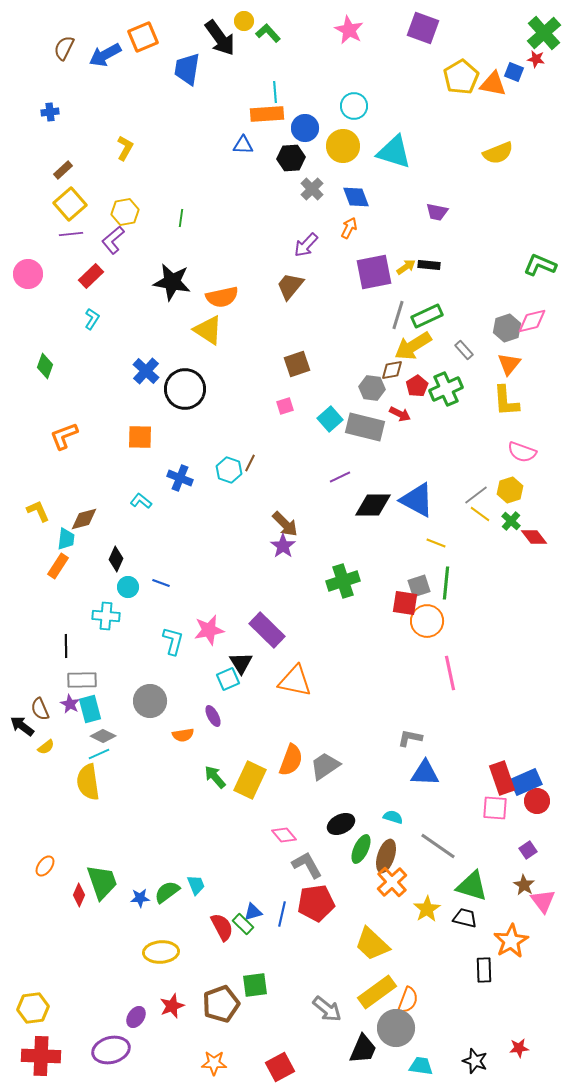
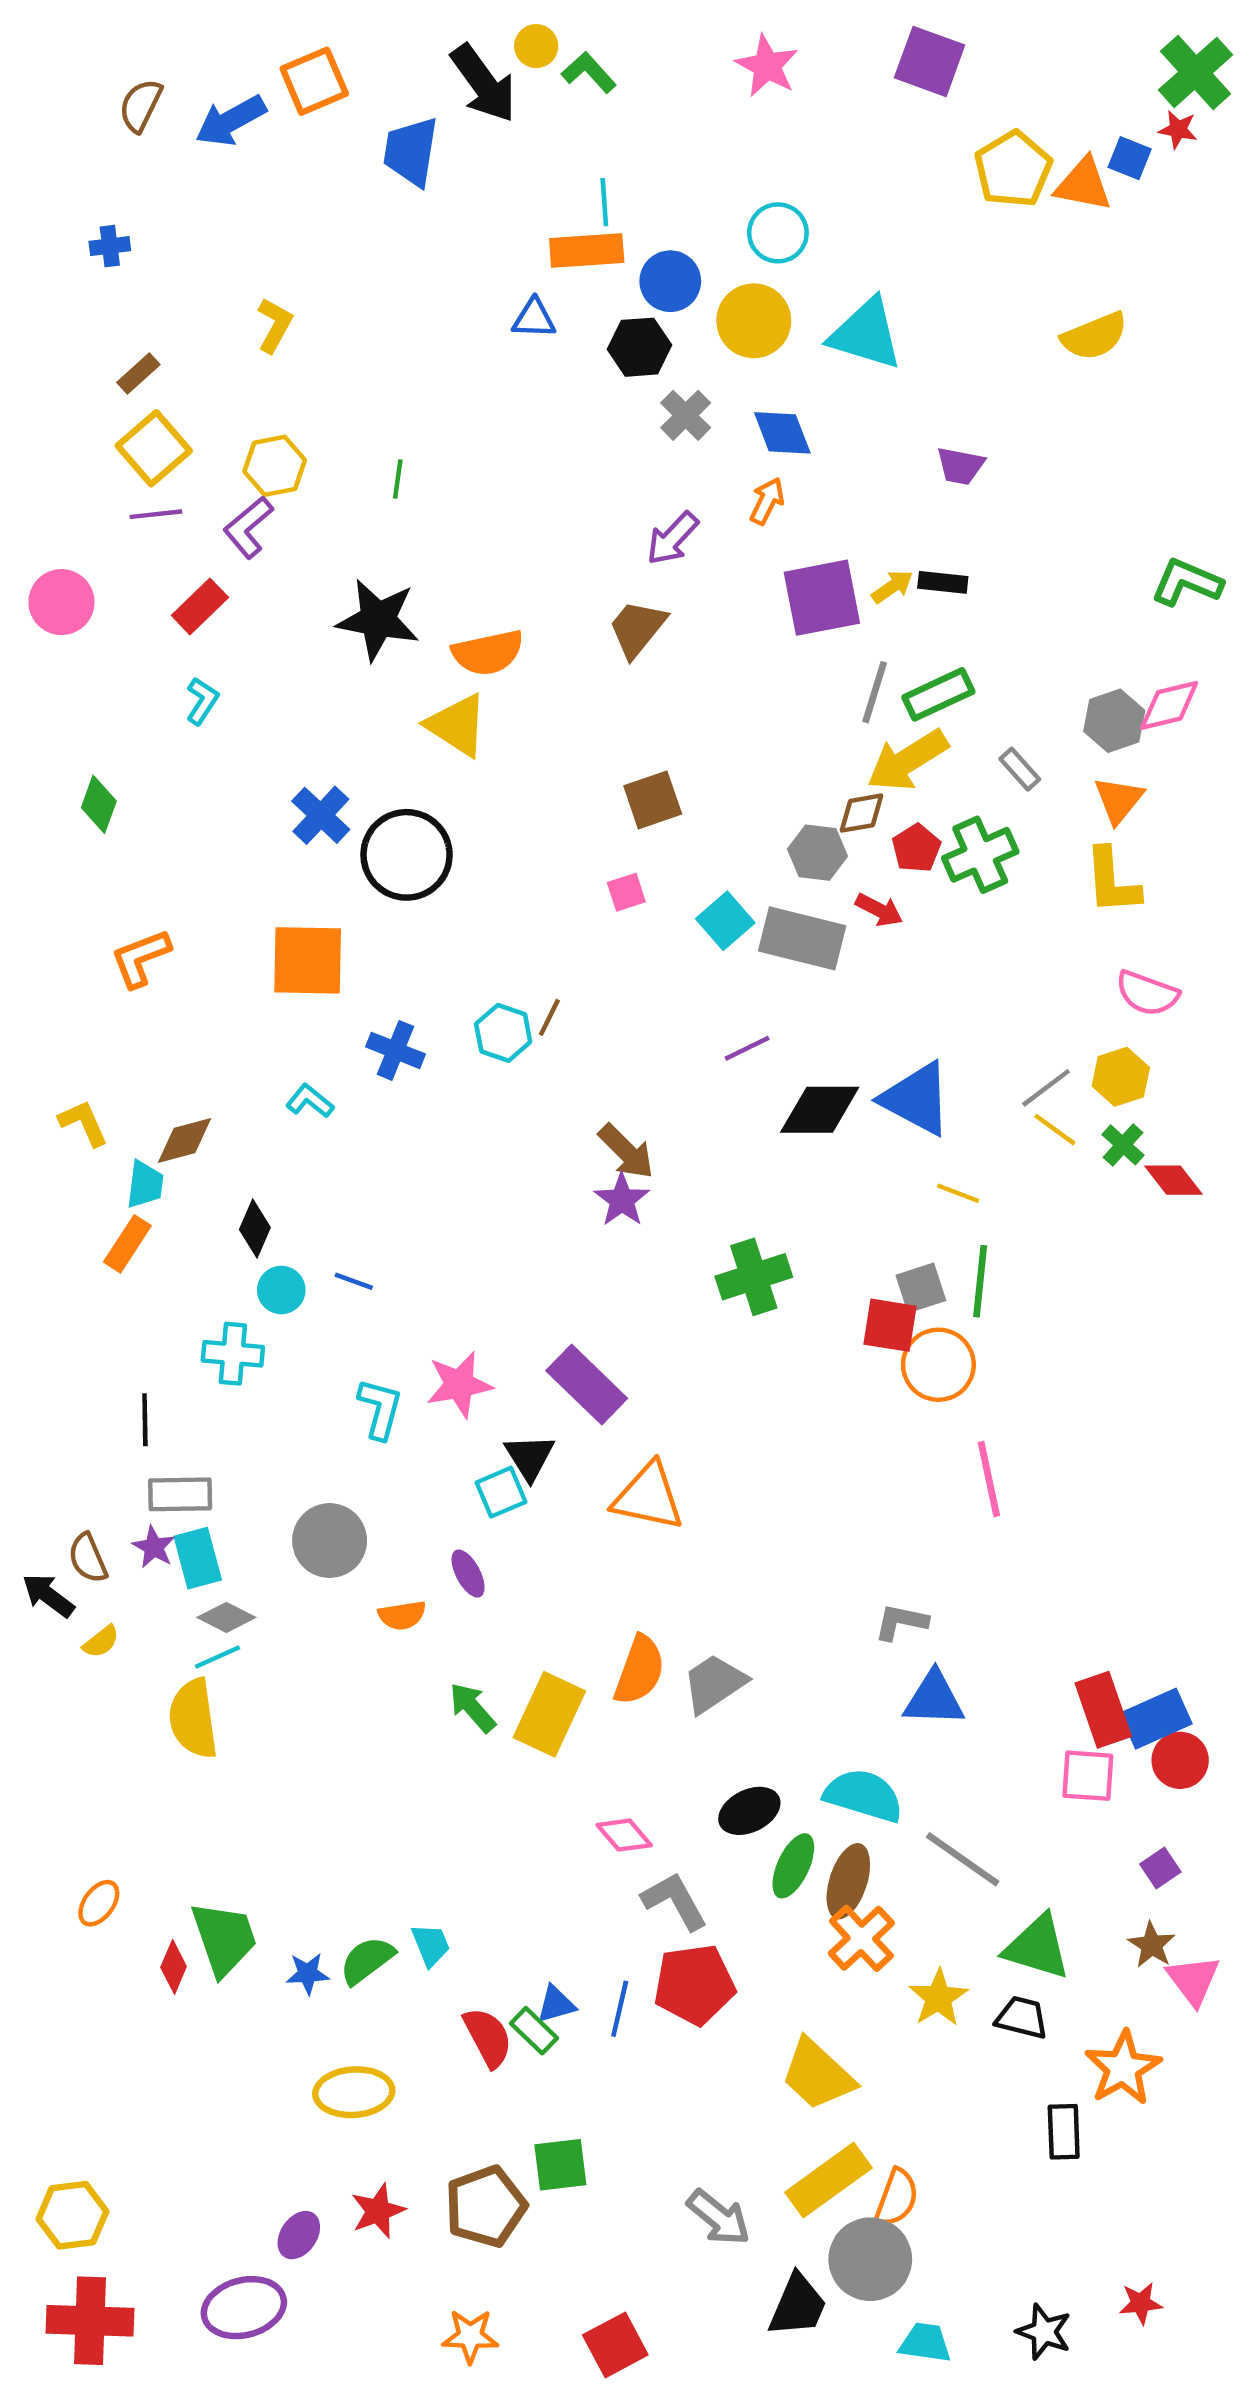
orange square: (140, 437) -> (308, 960), size x1.4
cyan semicircle: (393, 817) -> (864, 1795), size x1.8

